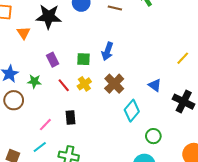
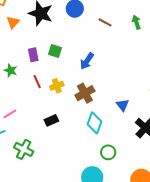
green square: (84, 59) -> (55, 51), moved
cyan diamond: (132, 111) -> (95, 123), turned -35
black rectangle: (70, 118) -> (51, 120), moved, turned 56

